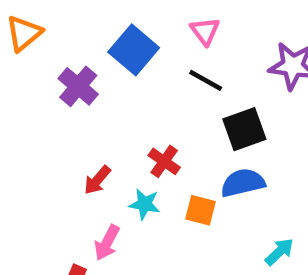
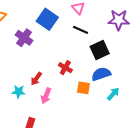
cyan star: (145, 204) -> (19, 92), moved
pink arrow: (107, 243) -> (46, 96), moved
cyan arrow: (279, 252) -> (113, 94), moved

